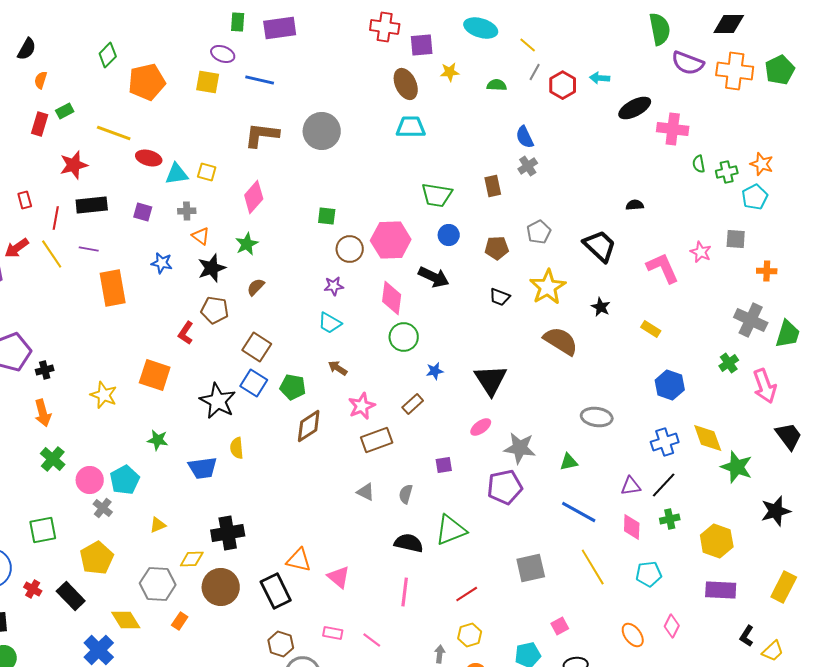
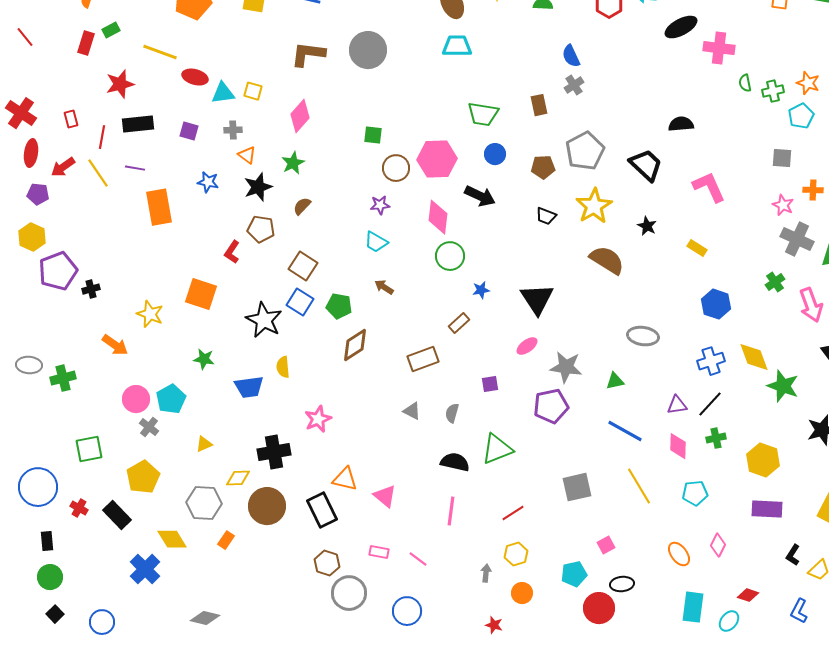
black semicircle: (635, 205) -> (681, 124), size x1.4
gray pentagon: (539, 232) -> (585, 151), size x1.6
pink star: (701, 252) -> (783, 205), moved
pink star: (362, 406) -> (318, 419), moved
orange arrow: (43, 413) -> (115, 345), moved, turned -40
green cross: (53, 459) -> (63, 378), moved, turned 35

